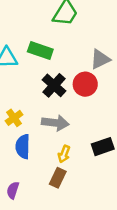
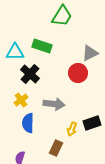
black cross: (54, 85) -> (30, 74), moved
yellow arrow: (64, 154) -> (72, 129), moved

